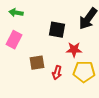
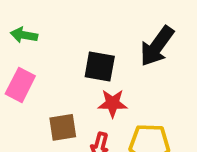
red star: (74, 50) -> (113, 103), moved

